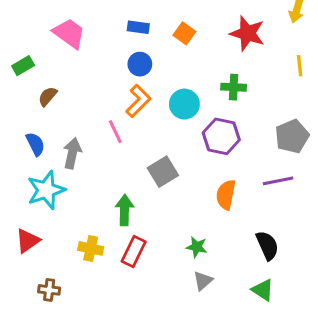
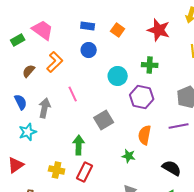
green rectangle: (23, 66) -> (18, 40), moved
orange L-shape: (138, 101) -> (55, 62), moved
cyan star: (46, 190) -> (28, 132), size x0.7
black semicircle: (267, 245) -> (172, 168), turned -36
green star: (197, 247) -> (129, 156), moved

